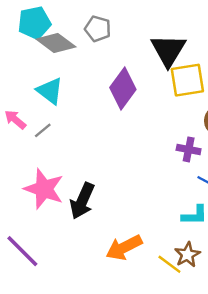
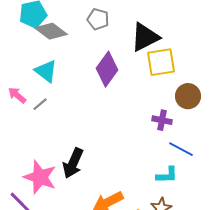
gray pentagon: (98, 29) -> (98, 19), moved
black triangle: (168, 50) -> (145, 37), turned 32
pink star: (44, 189) -> (40, 177), moved

